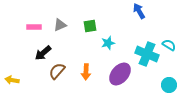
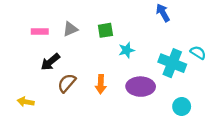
purple ellipse: (120, 74) -> (141, 87), turned 50
yellow arrow: (12, 80) -> (26, 102), moved
cyan circle: (169, 85) -> (182, 106), moved

